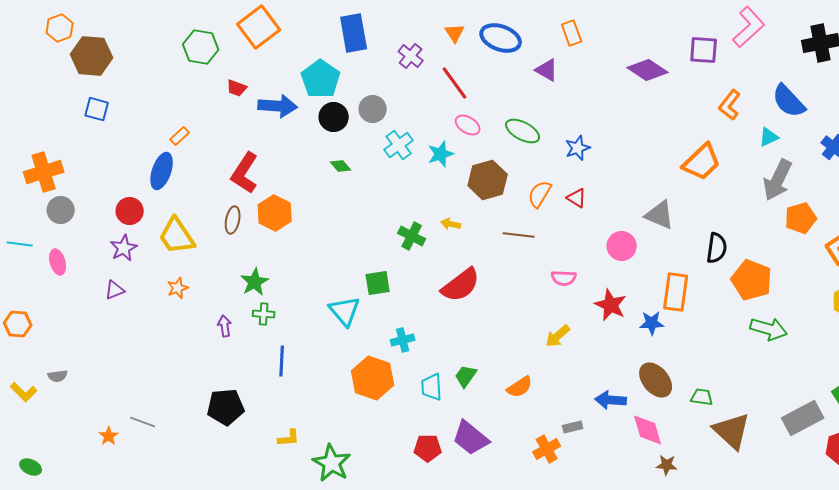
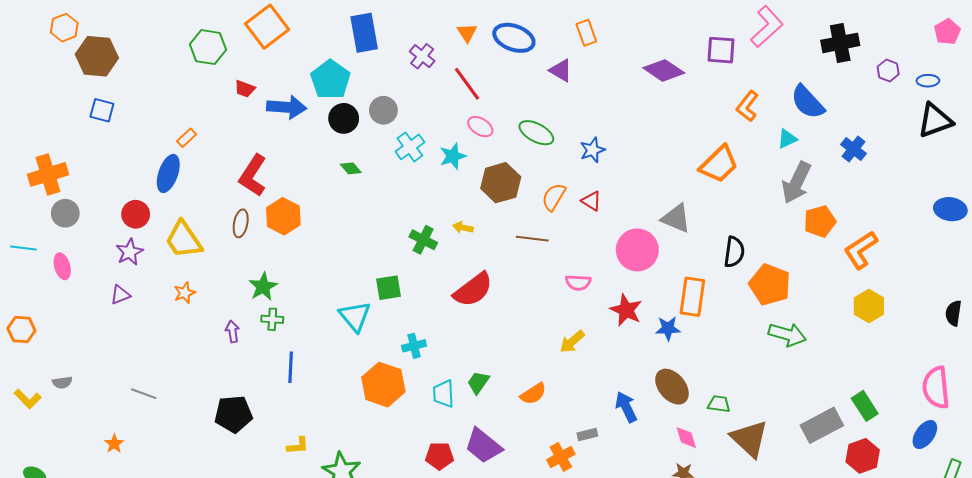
pink circle: (622, 246) -> (637, 250), size x1.4
blue arrow: (611, 400) -> (626, 407), turned 60
gray line: (143, 422) -> (144, 394), moved
pink diamond: (648, 430) -> (686, 438), moved, size x0.7

